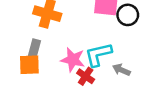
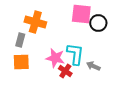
gray rectangle: (34, 48) -> (20, 40), moved
cyan L-shape: (98, 55) -> (75, 54), turned 110

